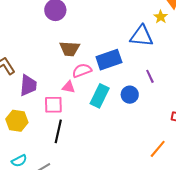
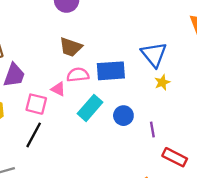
yellow star: (161, 17) -> (162, 82), moved
blue triangle: (142, 36) -> (154, 54), turned 30
purple line: (150, 76) -> (152, 129), moved

